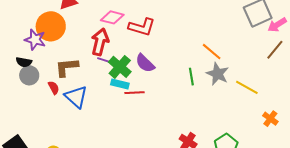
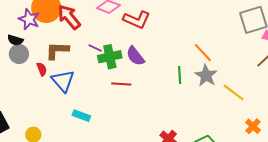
red arrow: (100, 42) -> (69, 17), moved, turned -60
green cross: (120, 67) -> (110, 57), turned 30
cyan rectangle: (120, 84) -> (81, 116), moved

